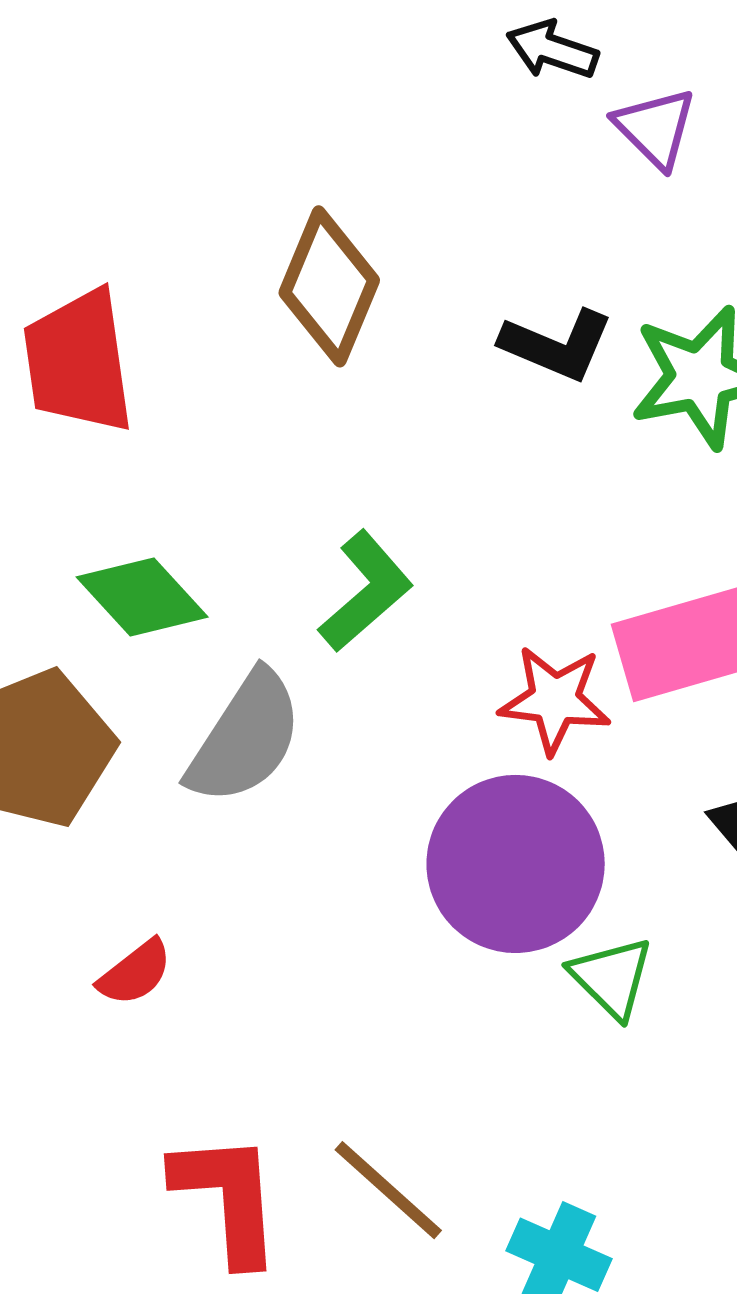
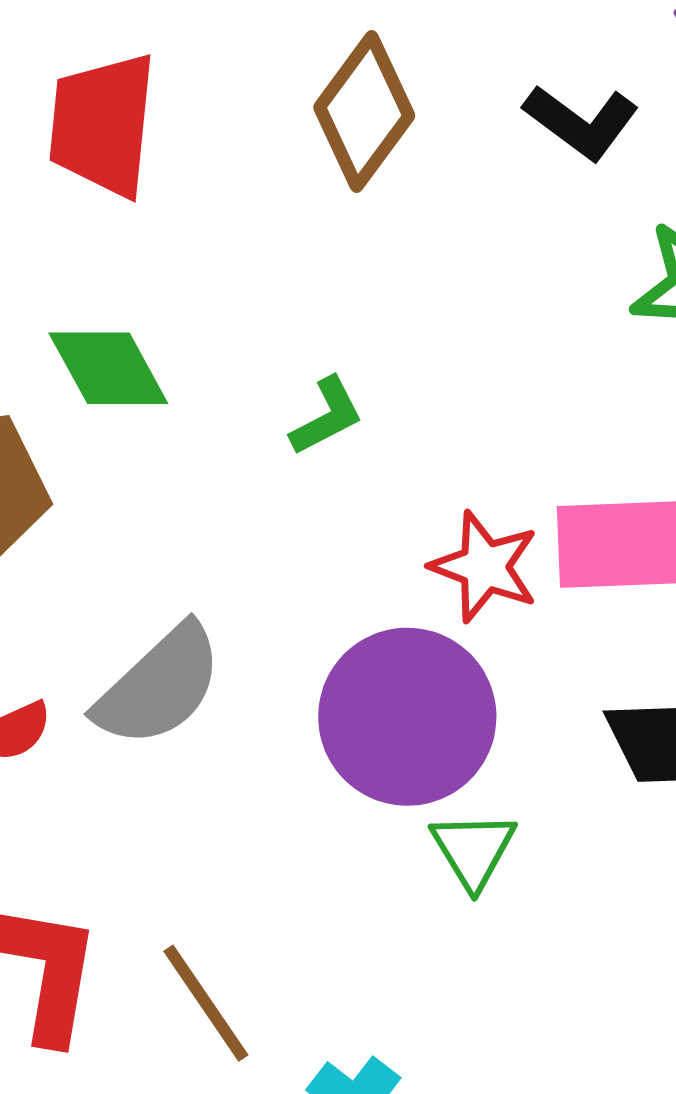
black L-shape: (557, 345) -> (581, 122), moved
green L-shape: (366, 591) -> (327, 416), size x0.7
gray semicircle: (245, 738) -> (159, 686), moved

